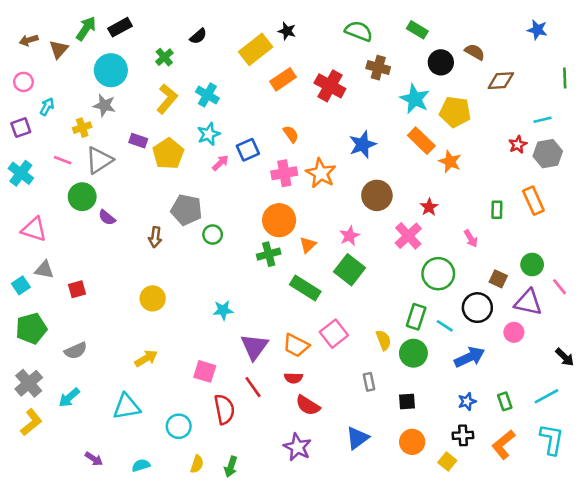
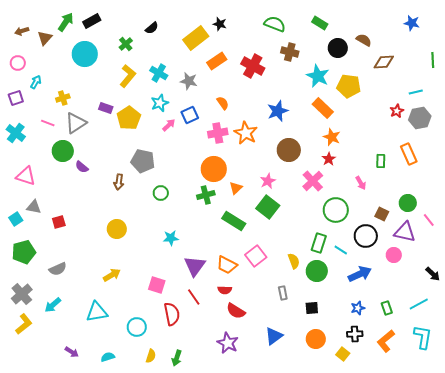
gray star: (104, 105) -> (189, 81), moved
orange star: (450, 161) -> (332, 137), moved
green circle: (213, 235) -> (161, 193), moved

